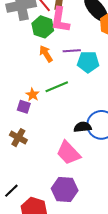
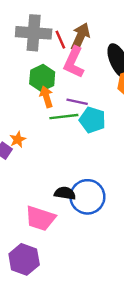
green hexagon: (43, 27) -> (42, 78), moved
green line: (57, 87) -> (64, 117), moved
pink trapezoid: (68, 153) -> (40, 218), turned -44

